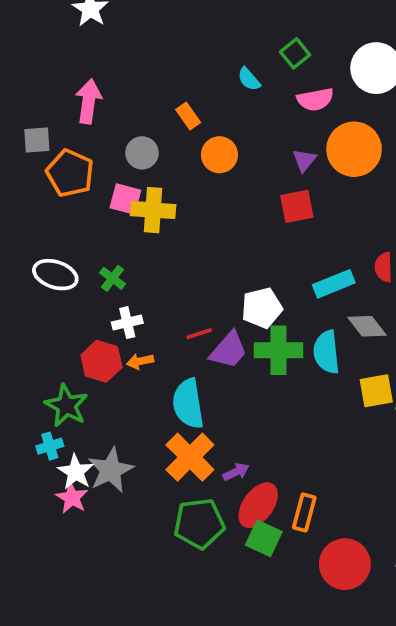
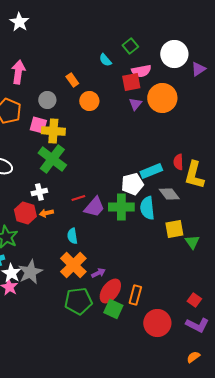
red square: (297, 206) -> (131, 82), moved
green cross: (112, 278) -> (52, 159), moved, size x2.0
white pentagon: (262, 308) -> (132, 184), moved
cyan semicircle: (188, 404) -> (72, 236), size x0.6

